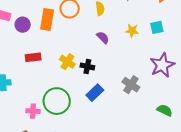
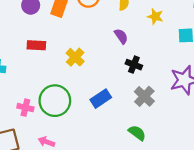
yellow star: (132, 31) -> (155, 16), moved
black cross: (87, 66) -> (134, 65), moved
green semicircle: (165, 110) -> (137, 133), moved

